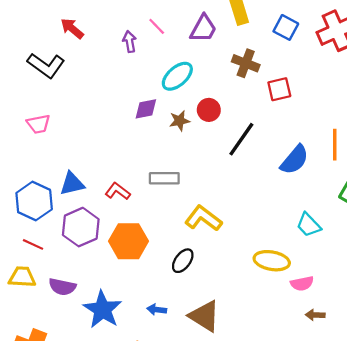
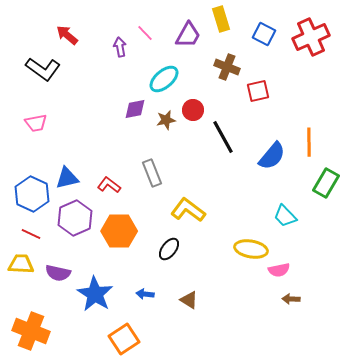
black line: (241, 139) -> (223, 137), turned -64
gray rectangle: (164, 178) -> (152, 173), turned 68
brown triangle: (204, 316) -> (189, 300), size x0.6

